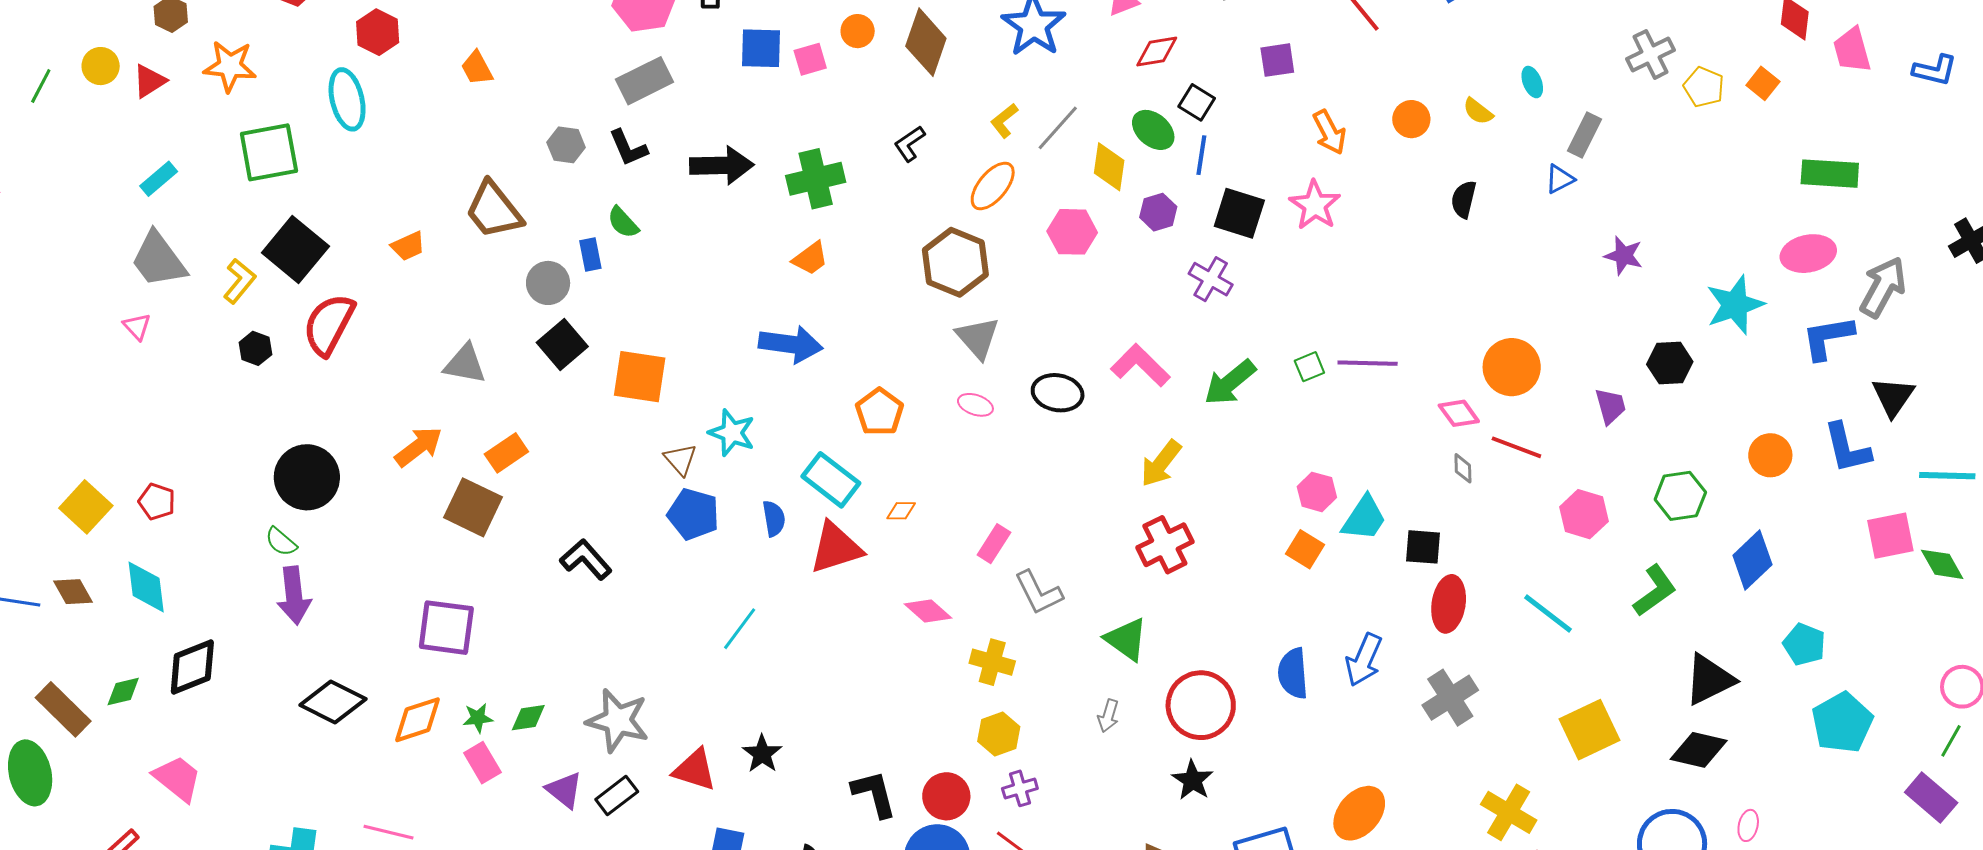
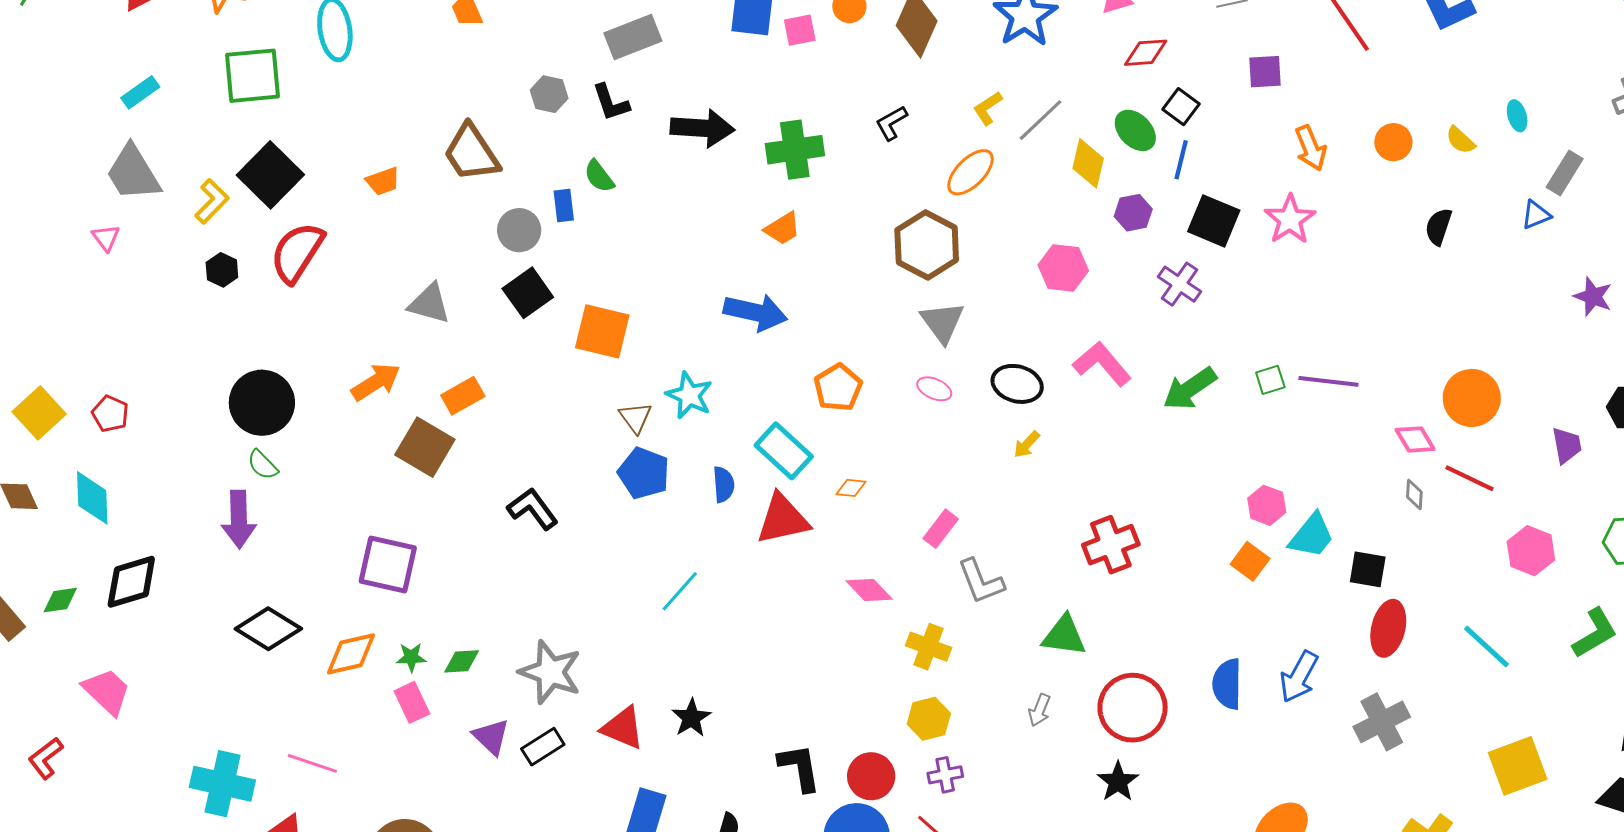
pink hexagon: (1072, 232) -> (1063, 268), moved
yellow arrow: (1161, 463) -> (1027, 444), moved, size x0.6
green semicircle: (281, 542) -> (263, 465), moved
green triangle: (1126, 639) -> (1064, 636), turned -33

